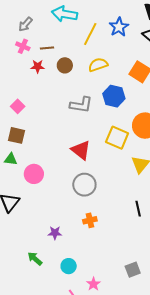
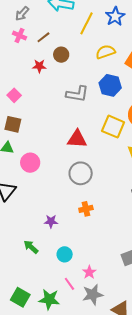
brown line: (47, 48) -> (43, 37), turned -32
yellow semicircle: (98, 65) -> (106, 52), moved
red star: (38, 66) -> (39, 66), moved
red triangle: (81, 150) -> (77, 139), turned -35

